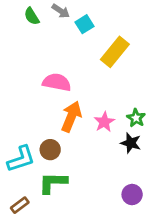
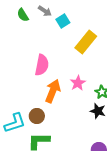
pink semicircle: (57, 82) -> (42, 65), turned 90
pink star: (104, 122) -> (78, 83), moved

